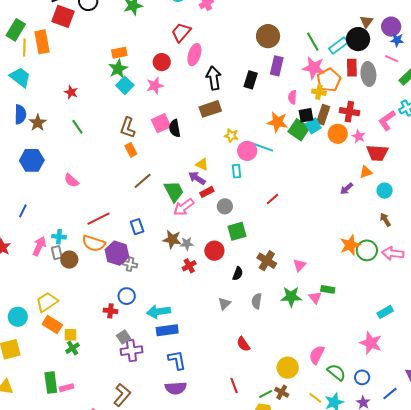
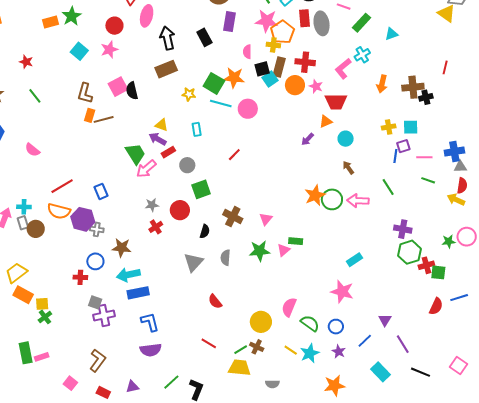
orange rectangle: (119, 53) -> (51, 22), moved
green star: (118, 69) -> (72, 16), moved
black rectangle: (251, 80) -> (204, 37), turned -42
green square: (299, 130) -> (214, 83), moved
orange rectangle: (131, 150) -> (90, 115), turned 48
pink circle: (247, 151) -> (248, 109), moved
brown line: (143, 181) -> (104, 119), moved, turned 30
brown star: (172, 239) -> (122, 248), moved
pink triangle: (315, 298) -> (284, 250), turned 32
gray triangle: (224, 304) -> (193, 262), size x1.5
gray square: (124, 337) -> (95, 302), turned -32
red line: (234, 386) -> (209, 343), turned -35

